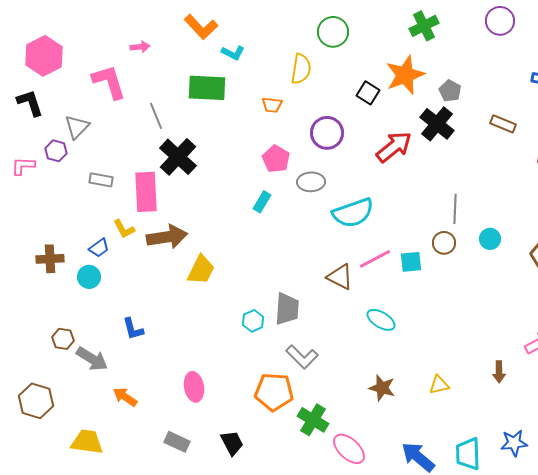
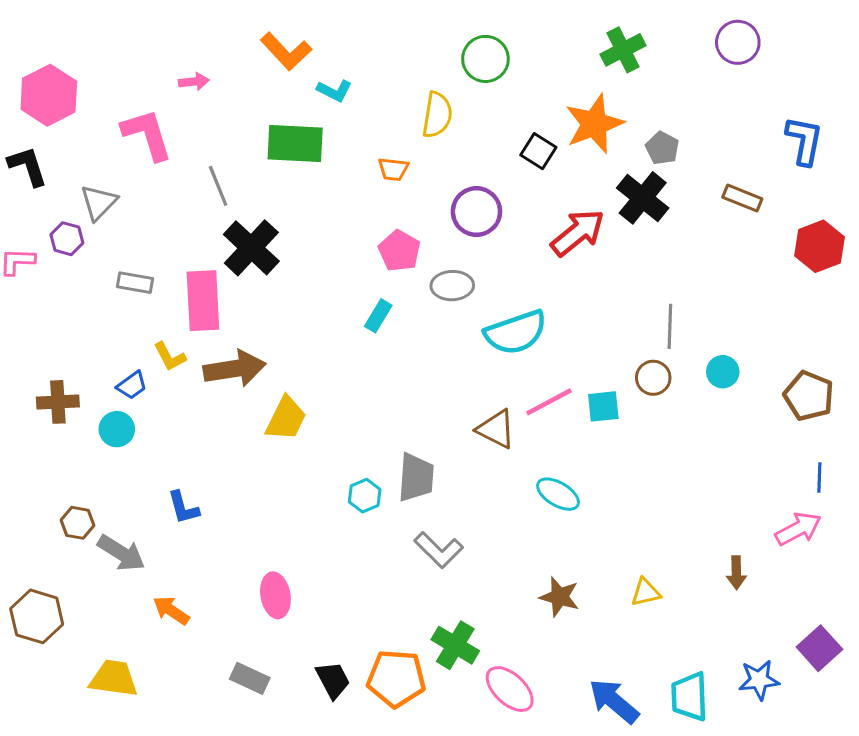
orange pentagon: (274, 392) -> (396, 678), moved

